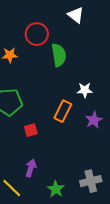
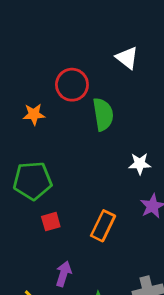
orange rectangle: (63, 111) -> (103, 226), moved
red square: (31, 130) -> (51, 222), moved

